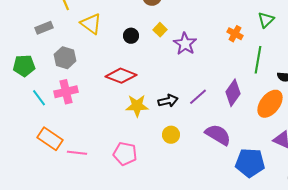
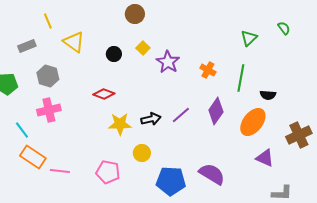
orange cross: (235, 34) -> (208, 70), moved
red diamond: (121, 76) -> (104, 94), size x0.7
cyan line: (39, 98) -> (22, 130), moved
yellow circle: (171, 135) -> (142, 153), moved
purple semicircle: (218, 135) -> (212, 174), moved
blue pentagon: (250, 163) -> (171, 181), moved

